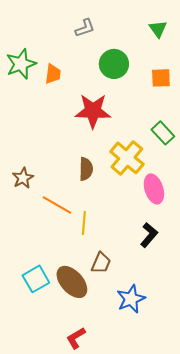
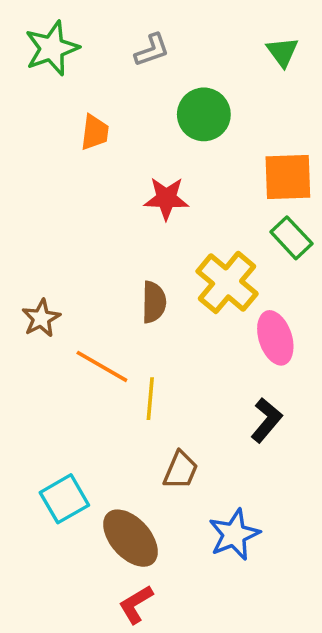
green star: (21, 64) -> (52, 48), moved
orange square: (161, 78) -> (288, 177), moved, size x1.4
red star: (93, 111) -> (166, 198), size x0.7
brown ellipse: (72, 282) -> (131, 538), moved

